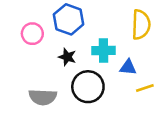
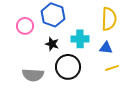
blue triangle: (128, 67) -> (106, 48), moved

